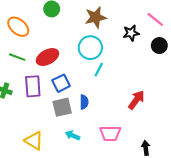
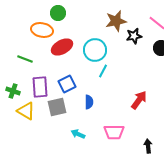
brown star: (96, 17) -> (116, 21), moved
orange ellipse: (18, 27) -> (42, 30), moved, turned -30
red ellipse: (47, 57) -> (62, 47), moved
gray square: (62, 107) -> (57, 107), moved
yellow triangle: (34, 141) -> (26, 111), moved

